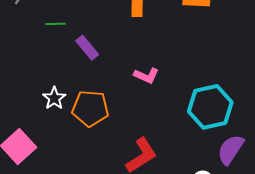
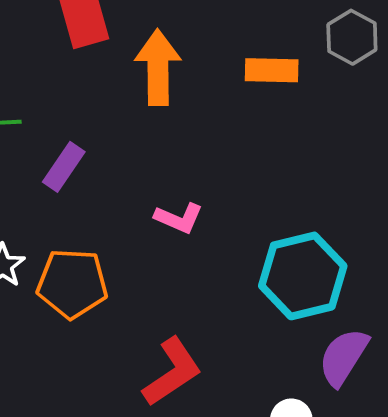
purple rectangle: (87, 48) -> (64, 167), turned 75

